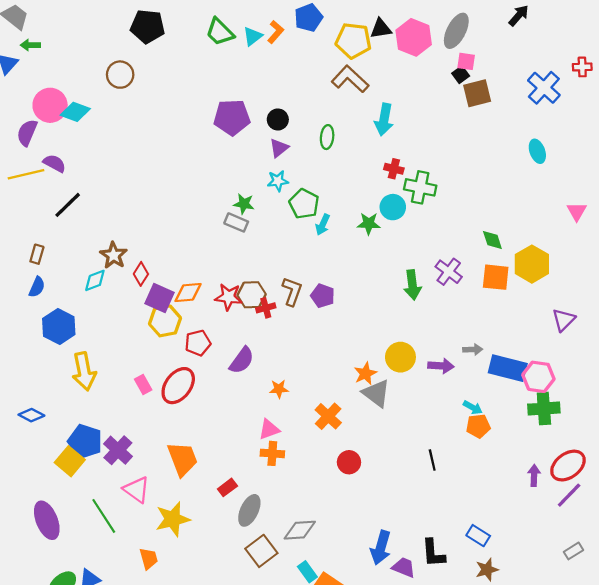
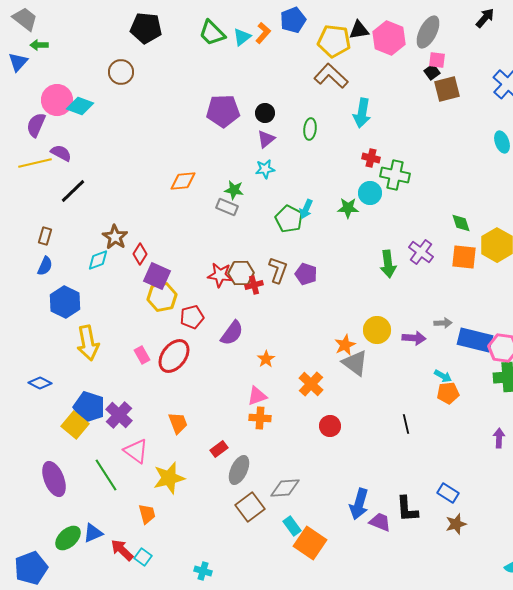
green pentagon: (304, 204) -> (289, 219), moved
orange diamond: (188, 293) -> (183, 181), moved
orange star: (279, 389) -> (266, 359), turned -30
orange trapezoid: (183, 459) -> (178, 423), size x0.7

